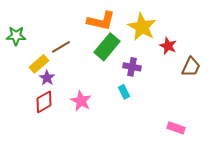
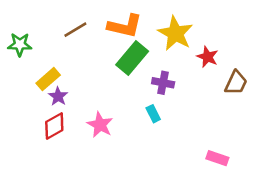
brown line: (61, 47) -> (75, 30), moved

